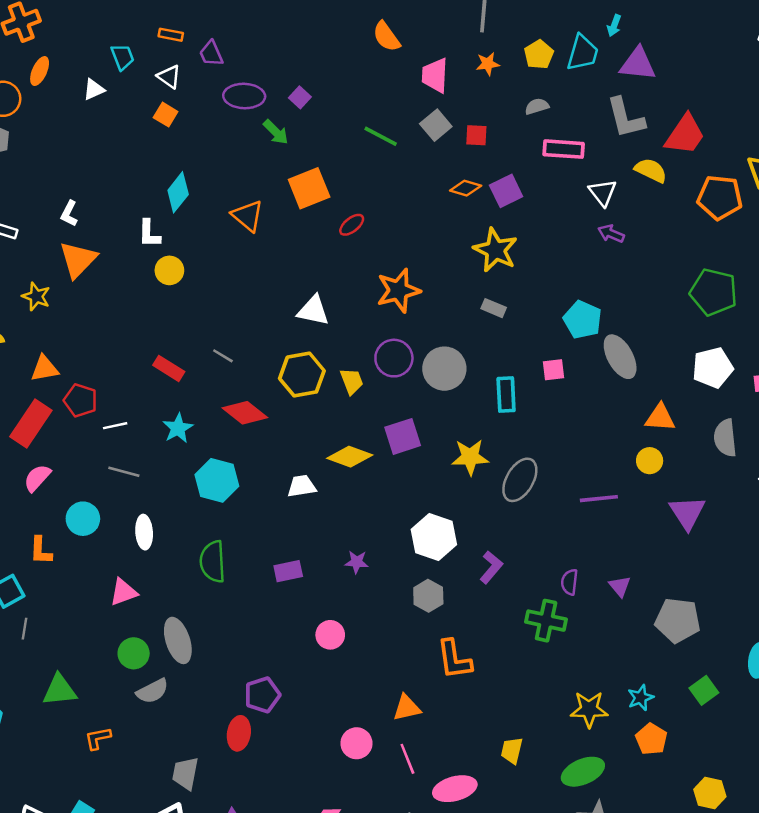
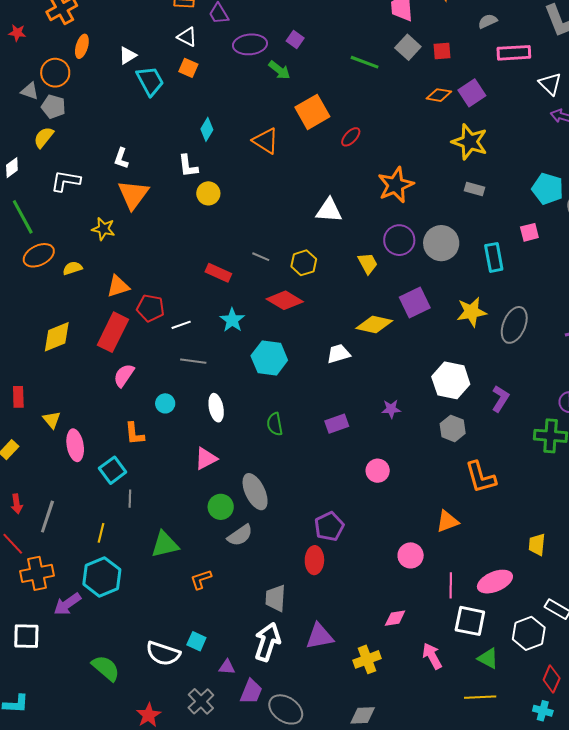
cyan trapezoid: (123, 57) -> (150, 81), moved, size x1.4
cyan diamond: (178, 192) -> (207, 129), size x0.7
yellow hexagon: (302, 375) -> (304, 263), moved, size x0.7
cyan circle: (83, 519) -> (165, 403), size x0.7
green semicircle: (213, 562) -> (275, 424), size x0.7
pink line: (407, 759) -> (451, 585), moved, turned 30

